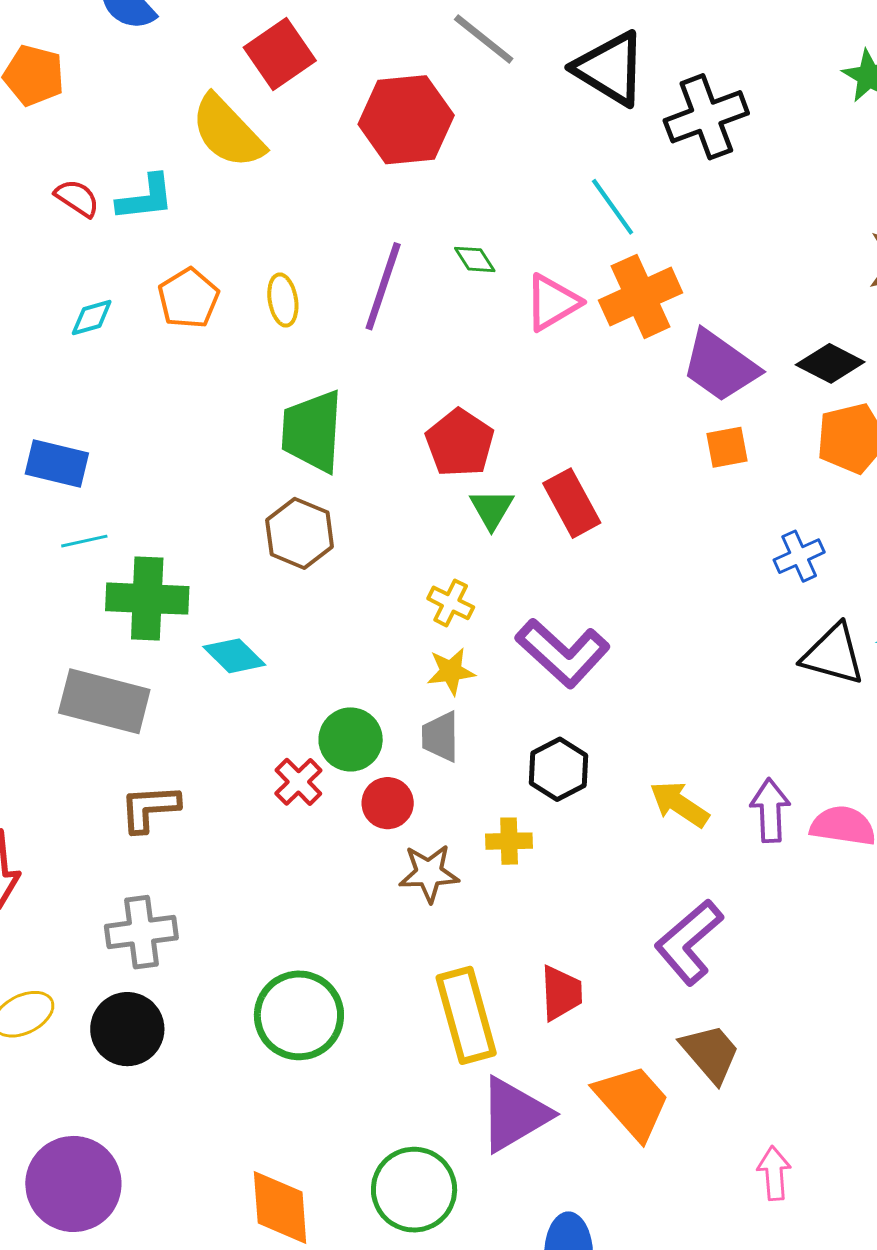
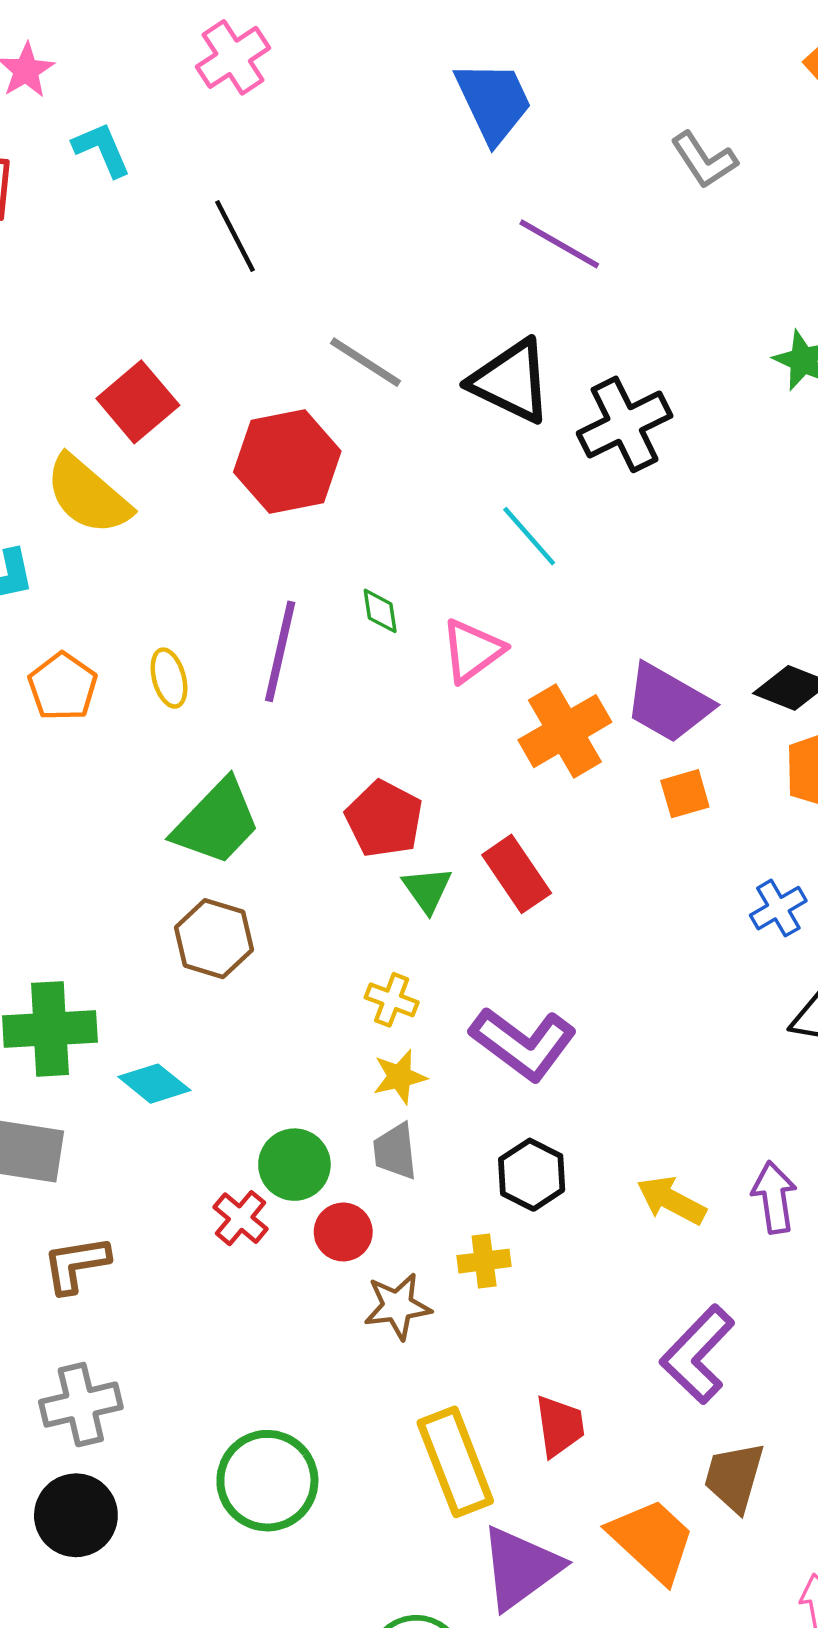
green diamond: (475, 259) -> (380, 611), turned 30
orange cross: (641, 296) -> (565, 731), moved
green trapezoid: (312, 431) -> (217, 822), turned -134
brown trapezoid: (710, 1053) -> (734, 1477), turned -118

